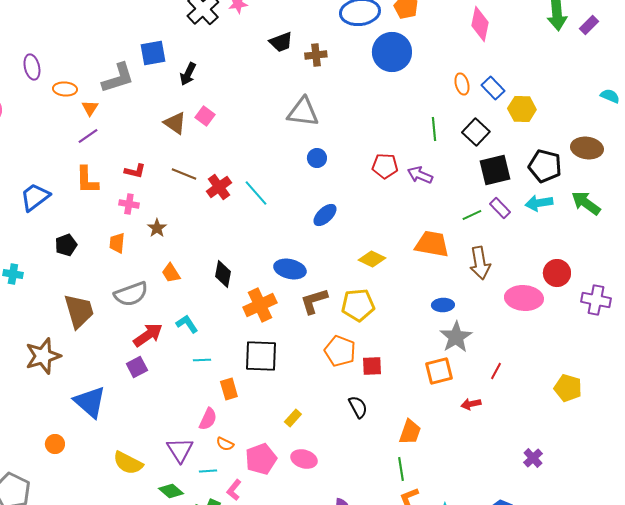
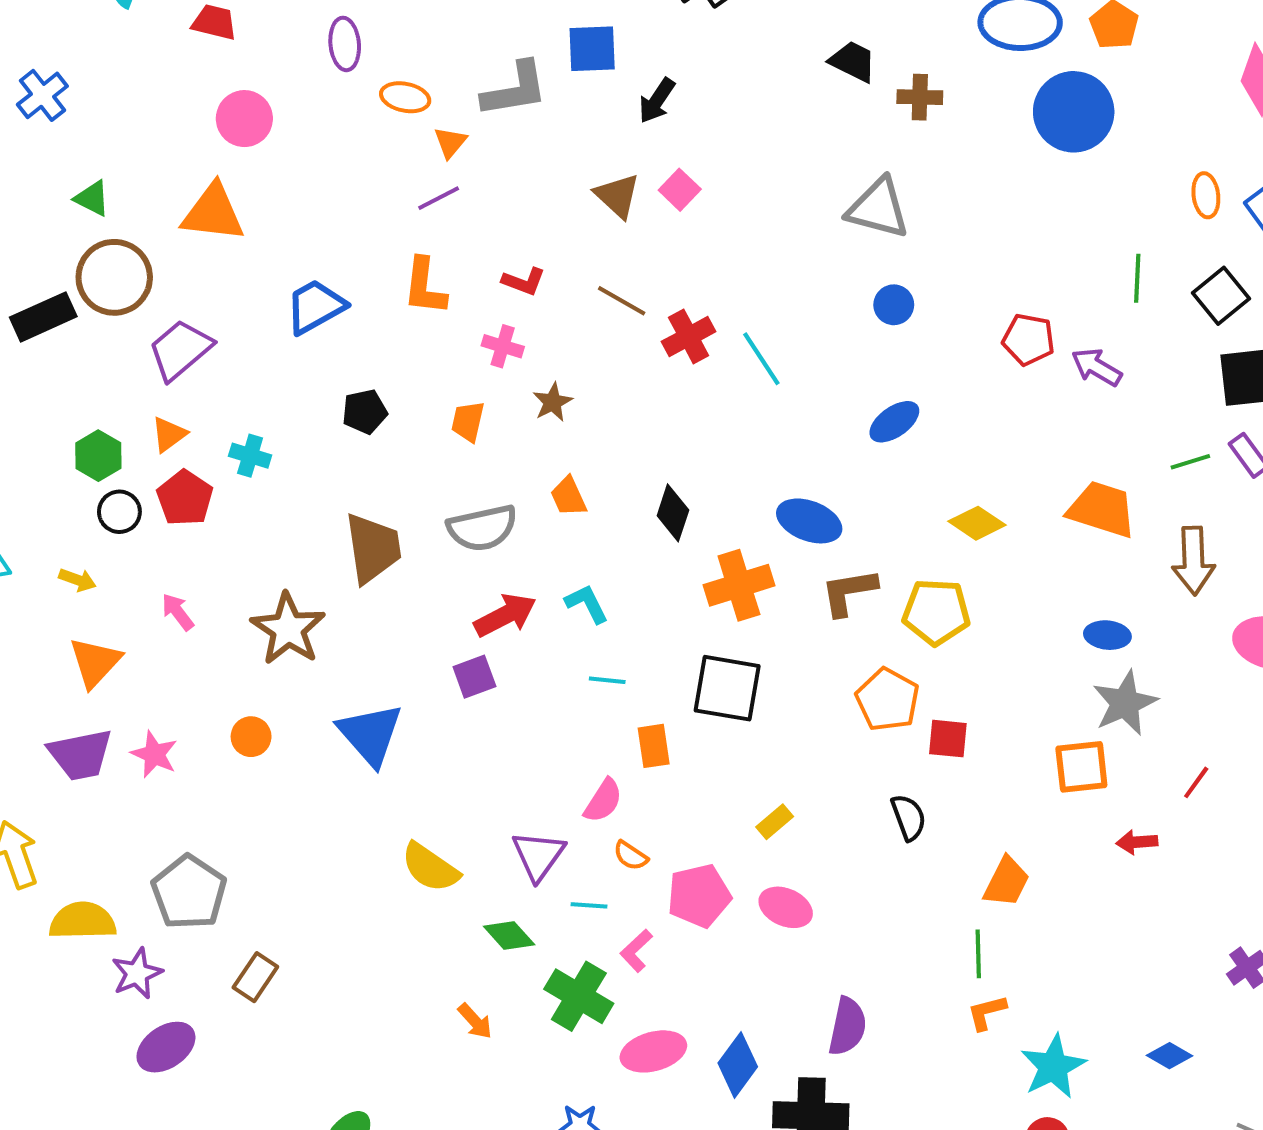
black trapezoid: (281, 42) -> (853, 61), turned -140
brown star: (43, 356) -> (288, 629), turned -30
orange circle: (55, 444) -> (251, 737), moved

